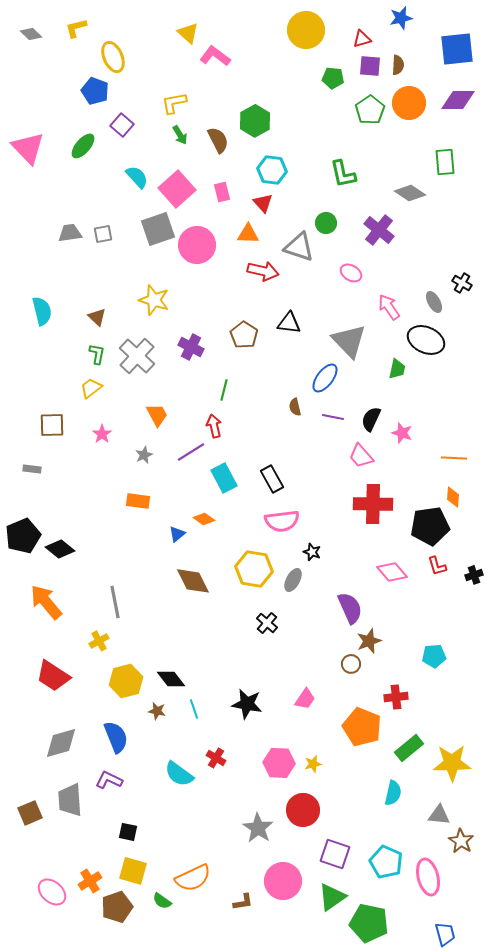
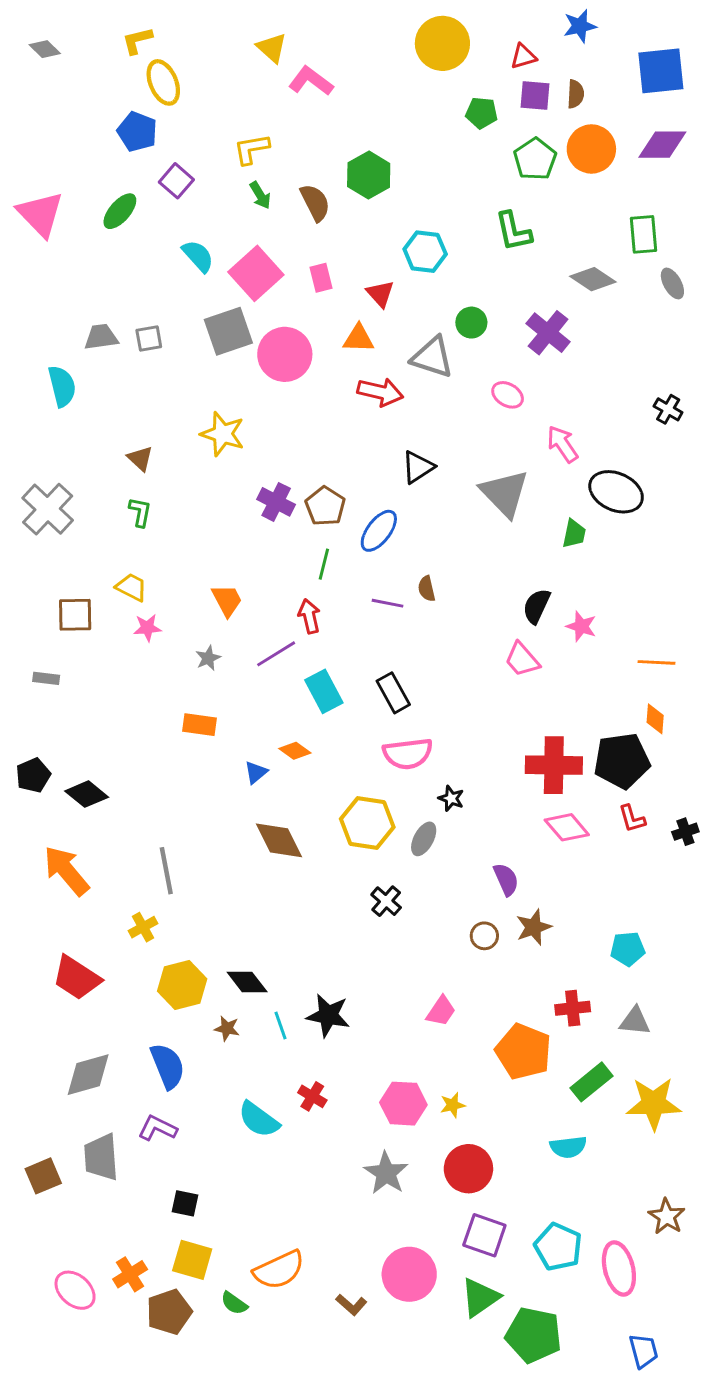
yellow L-shape: (76, 28) -> (137, 40), moved
cyan hexagon: (272, 170) -> (425, 252), moved
green L-shape: (343, 174) -> (513, 231), moved
gray ellipse: (434, 302) -> (672, 283), moved
cyan semicircle: (42, 311) -> (62, 386), moved
black triangle: (289, 323) -> (418, 467), turned -40
brown pentagon: (244, 335) -> (325, 506), moved
gray cross: (137, 356) -> (48, 509), moved
blue ellipse: (325, 378) -> (379, 531), moved
yellow trapezoid: (91, 388) -> (131, 587), moved, turned 65
purple line: (333, 417) -> (387, 603), moved
pink star: (102, 434) -> (147, 628), turned 30
red cross: (373, 504) -> (554, 765), moved
black pentagon: (23, 536) -> (33, 775), size x0.7
purple semicircle: (350, 608) -> (506, 879), size x0.7
brown circle: (351, 664) -> (484, 936), moved
black star: (247, 704) -> (328, 1015), moved
cyan semicircle: (393, 793) -> (568, 1147), turned 70
red circle: (303, 810) -> (468, 1169), moved
gray triangle: (439, 815) -> (635, 1021), moved
gray star: (258, 828) -> (386, 1173), moved
brown L-shape: (243, 902) -> (351, 1305), turned 50

